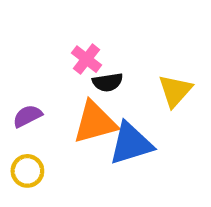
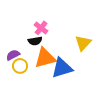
black semicircle: (108, 82) -> (35, 41), moved
yellow circle: (27, 171) -> (20, 66), moved

